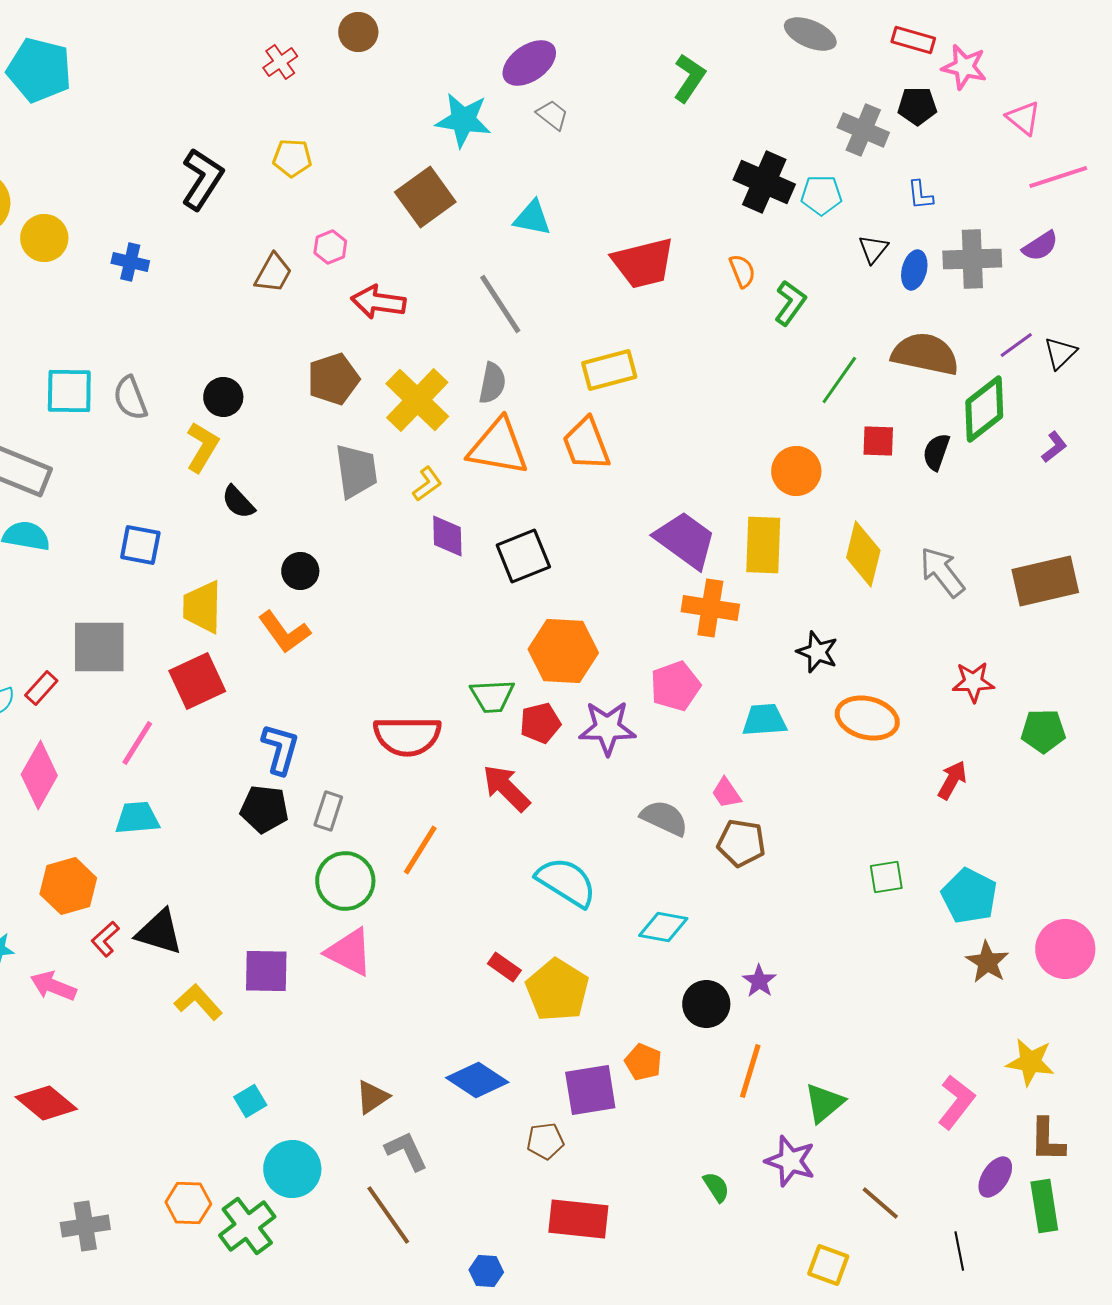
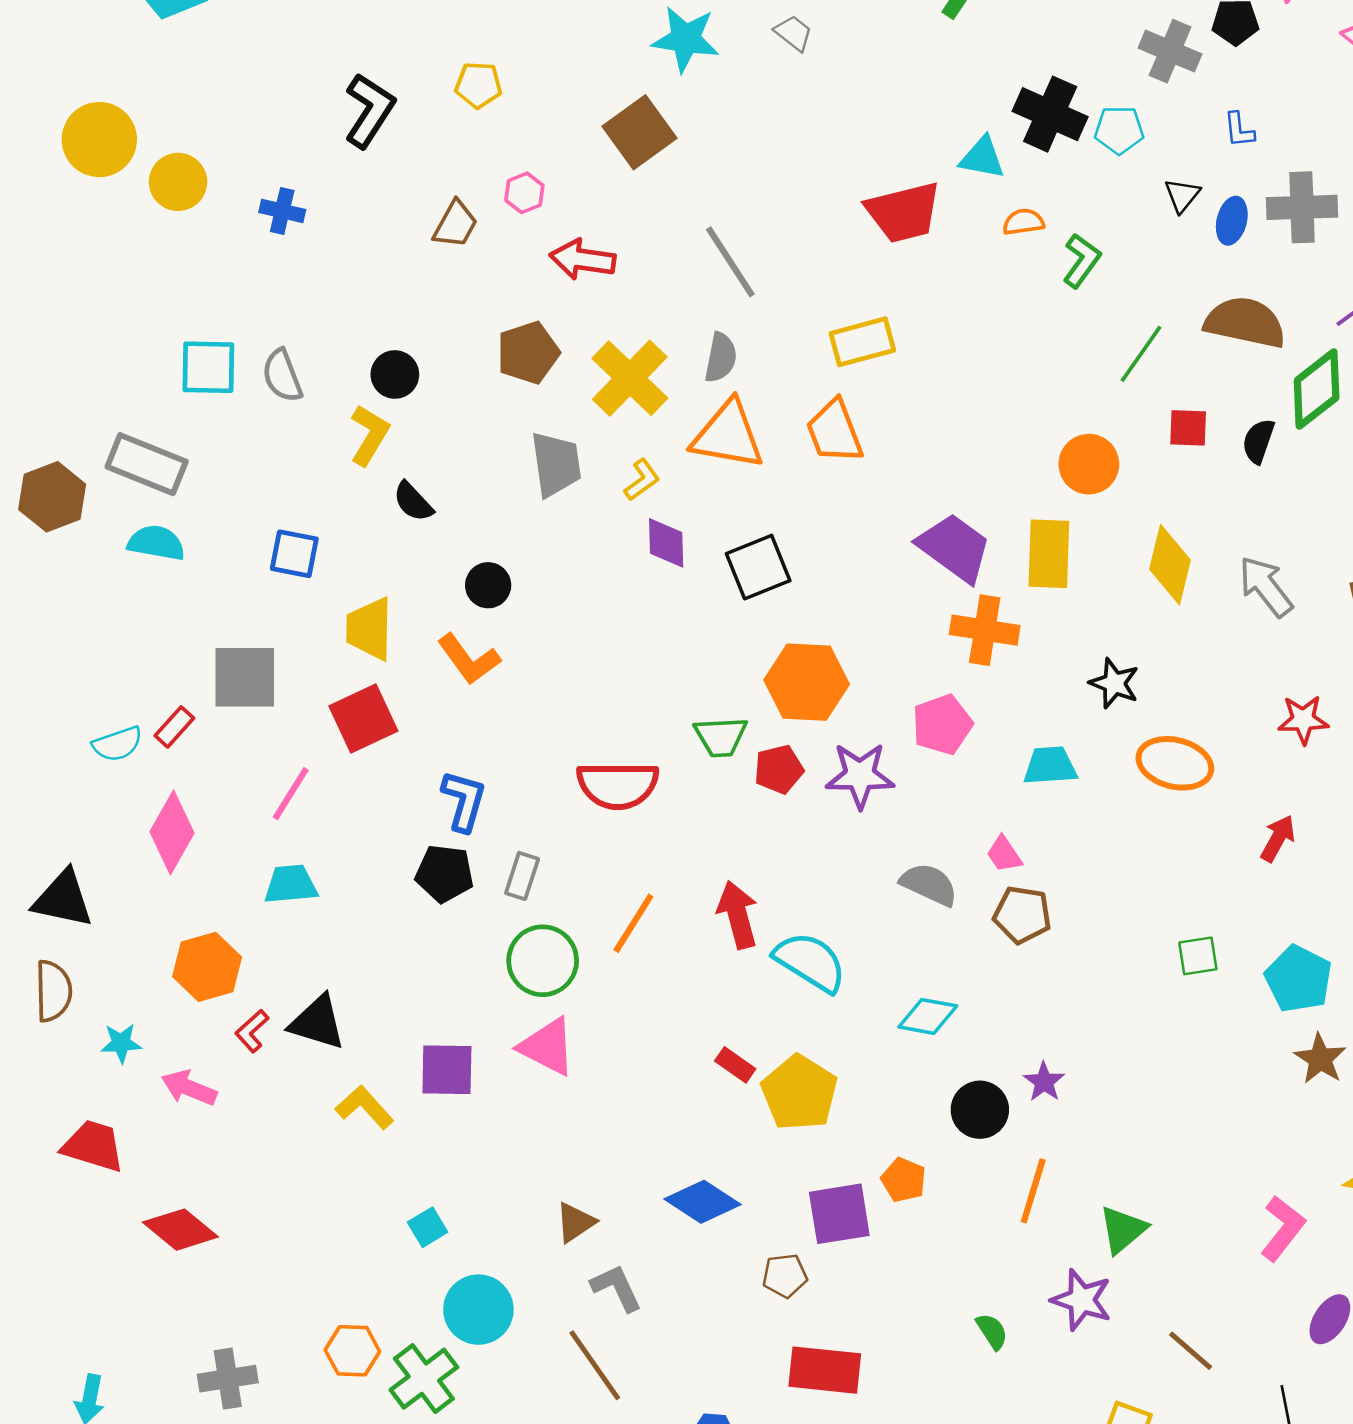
cyan triangle: (532, 218) -> (982, 158), moved
orange semicircle: (742, 271) -> (1023, 222), turned -76
red arrow: (506, 788) -> (738, 915), moved, turned 30

